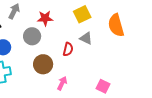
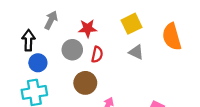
red semicircle: (68, 49) -> (97, 54), moved

